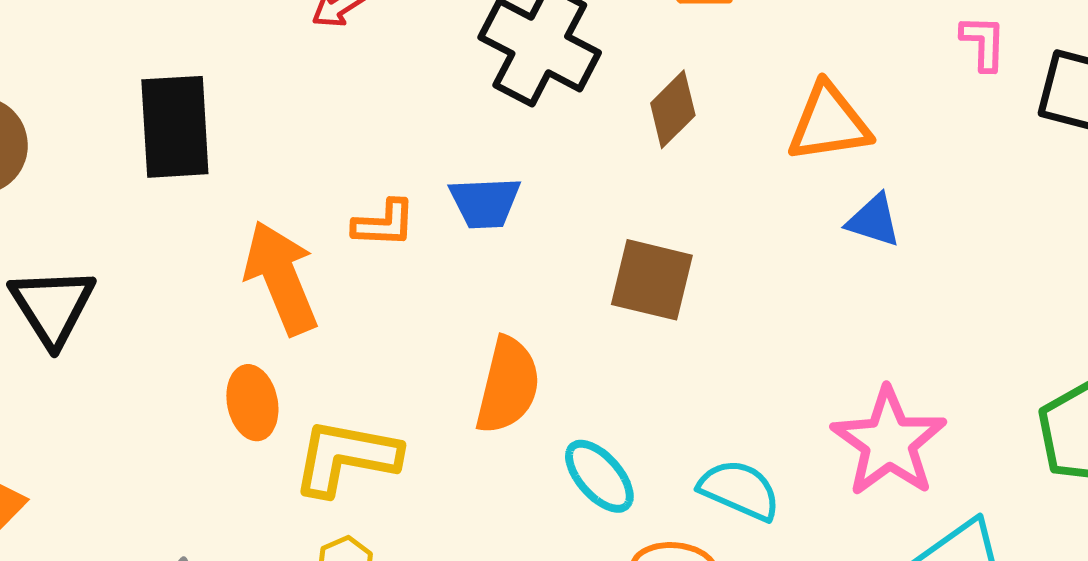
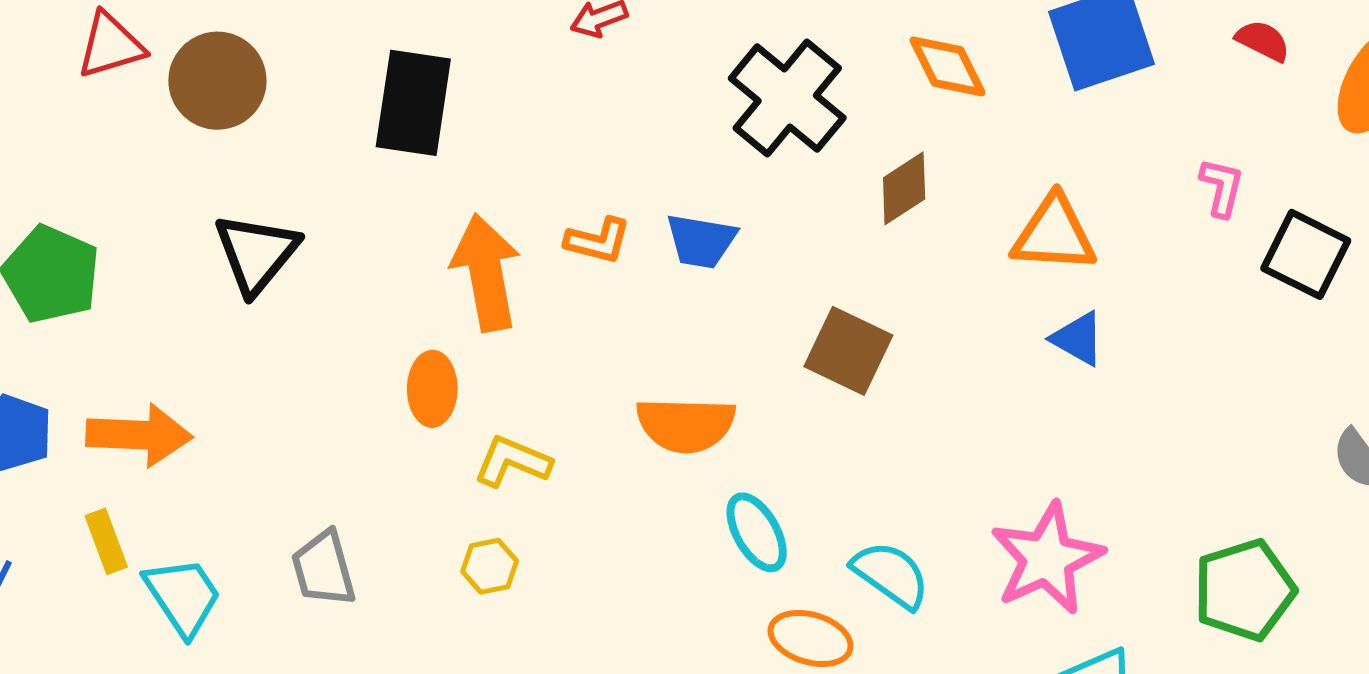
orange semicircle: (508, 385) -> (686, 425), turned 66
yellow L-shape: (346, 457) -> (512, 461), size x0.7

